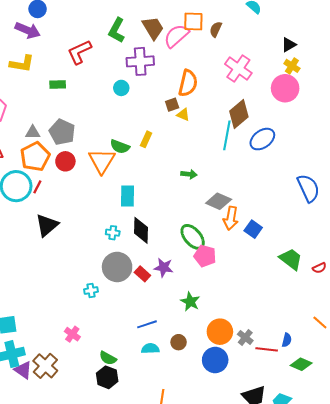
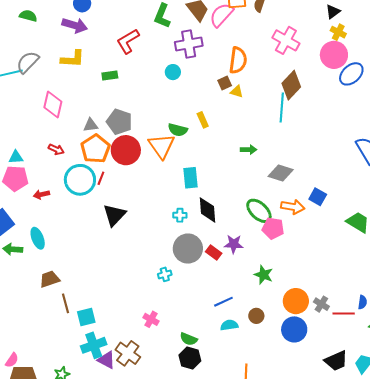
yellow rectangle: (146, 139) -> (203, 120), turned -42
blue ellipse: (262, 139) -> (351, 74), moved
red circle: (65, 161) -> (126, 150), size x1.5
orange arrow: (231, 218) -> (293, 207), moved, turned -85

